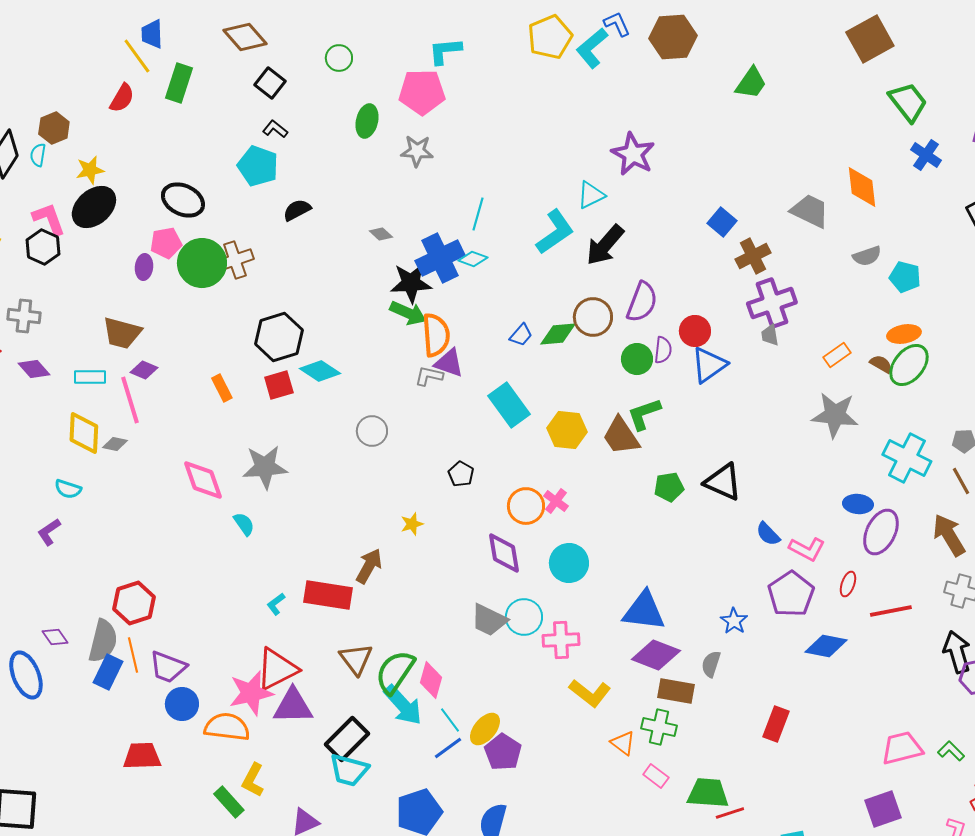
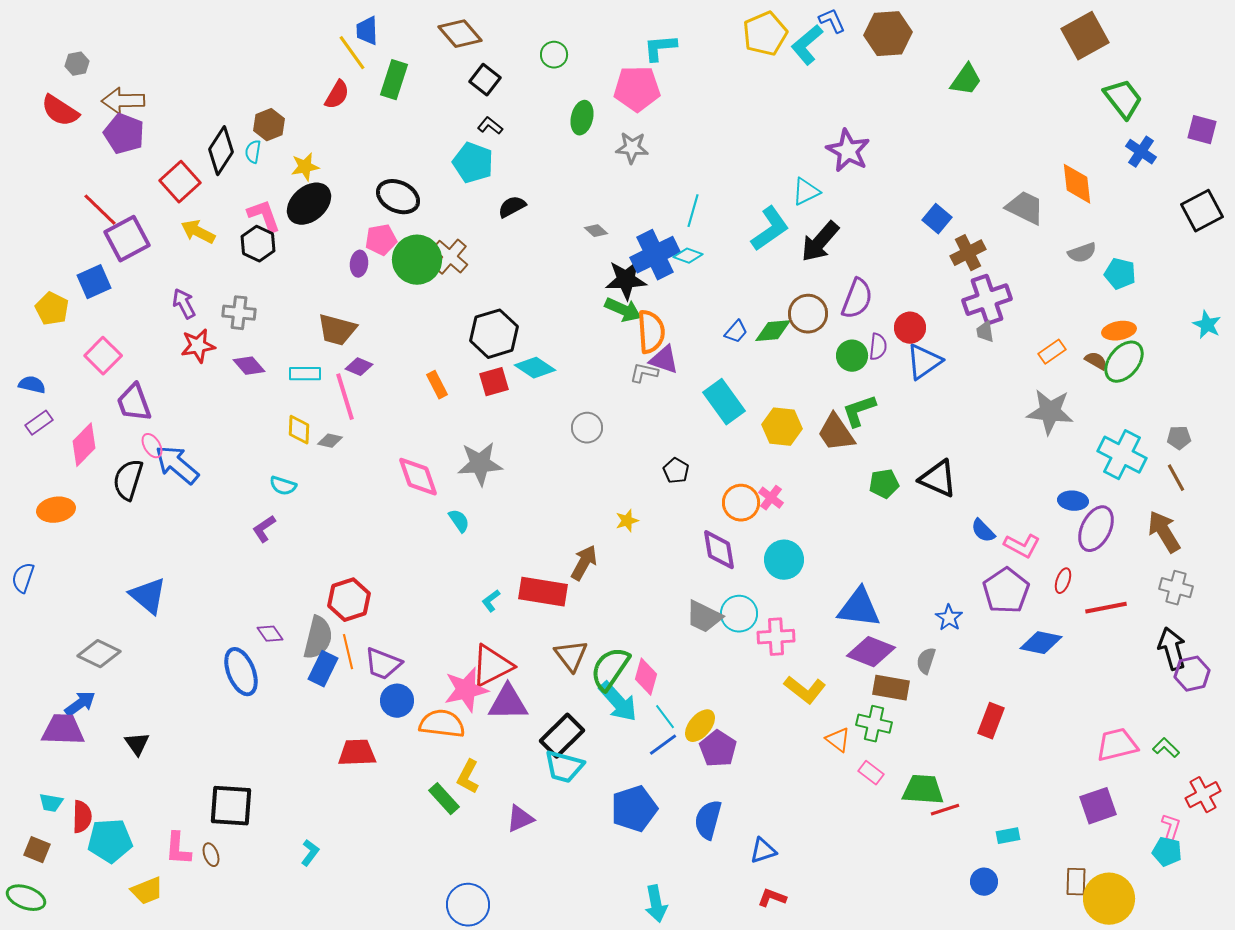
brown cross: (235, 260) -> (450, 257), turned -30
yellow diamond: (84, 433) -> (299, 430), size x0.7

